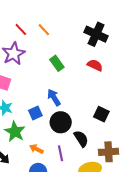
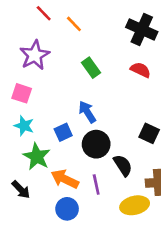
red line: (21, 29) -> (44, 13), moved
orange arrow: (36, 149) -> (65, 179), size x1.5

